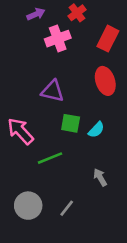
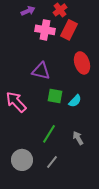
pink cross: (58, 39) -> (45, 30), turned 30
red rectangle: (108, 39) -> (69, 30), moved
green line: (50, 158) -> (49, 134), moved, turned -36

